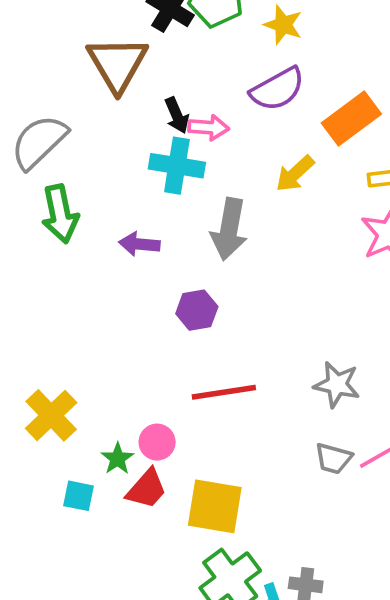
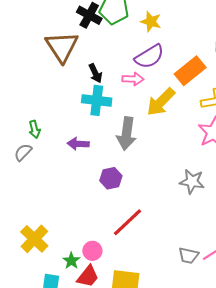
pink arrow: (209, 127) -> (133, 79), moved
gray semicircle: (39, 142) -> (23, 152), moved, size x0.6
yellow arrow: (295, 174) -> (161, 102), size x1.4
green arrow: (60, 214) -> (34, 129), size x0.6
gray star: (337, 385) -> (192, 181), moved
red line: (224, 392) -> (128, 222), turned -32

